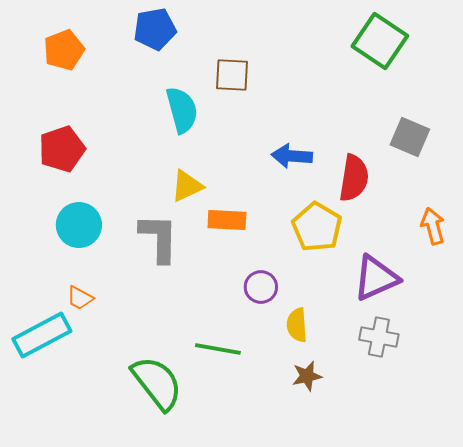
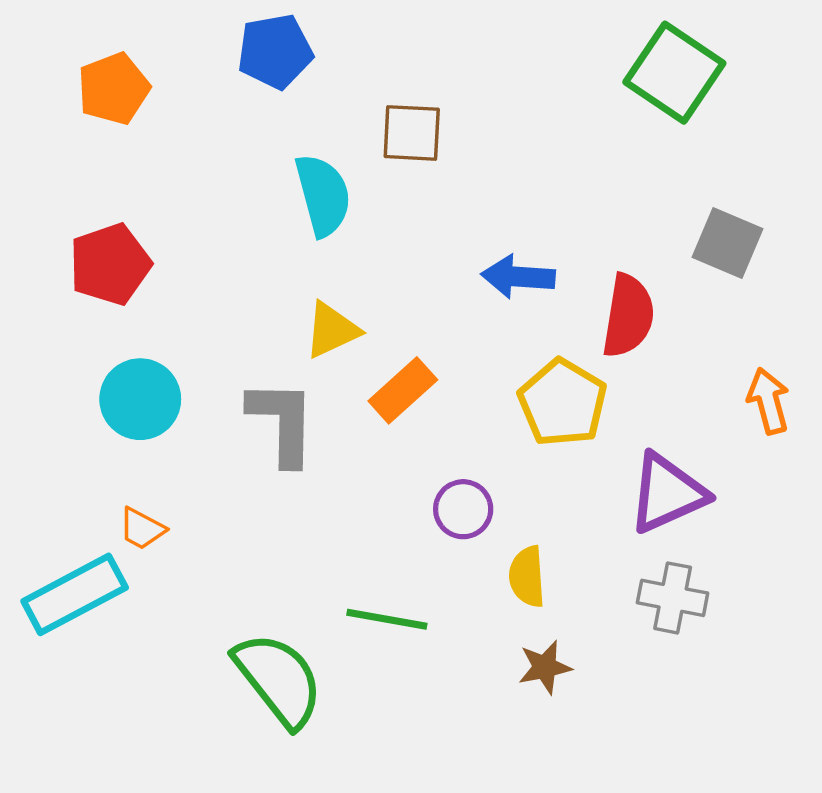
orange rectangle: (227, 220) -> (403, 390), turned -45

